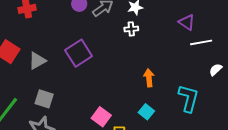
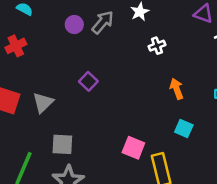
white cross: (131, 29) -> (157, 46), moved
purple square: (79, 53) -> (88, 81), size x0.6

